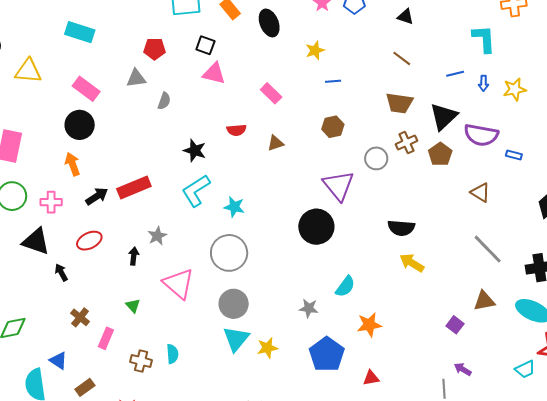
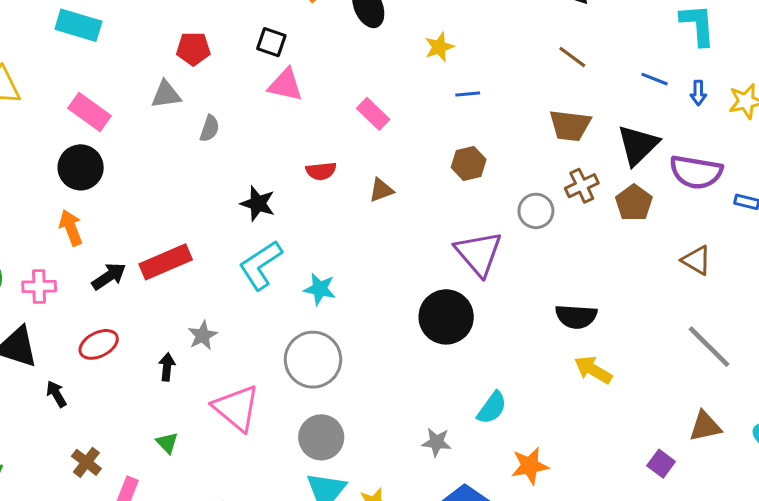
blue line: (455, 74) -> (655, 79), turned 36

